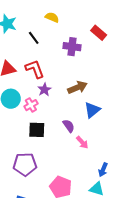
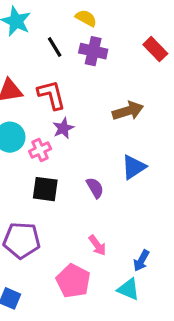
purple cross: (72, 47) -> (93, 51), moved
brown arrow: (77, 87) -> (128, 111), moved
pink arrow: (82, 142) -> (97, 245), moved

